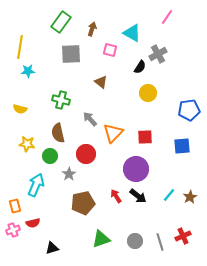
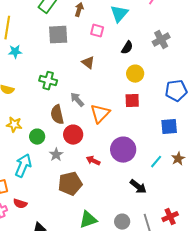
cyan triangle: (132, 33) -> (119, 14), turned 42
gray cross: (158, 54) -> (161, 40), moved
brown semicircle: (58, 133) -> (57, 115), moved
red square: (145, 137) -> (132, 101), moved
cyan line: (169, 195) -> (156, 162), moved
red arrow: (116, 196) -> (93, 161), moved, turned -32
black arrow: (138, 196) -> (138, 187), moved
brown star: (190, 197) -> (178, 159), moved
red semicircle: (33, 223) -> (20, 204), turned 32

